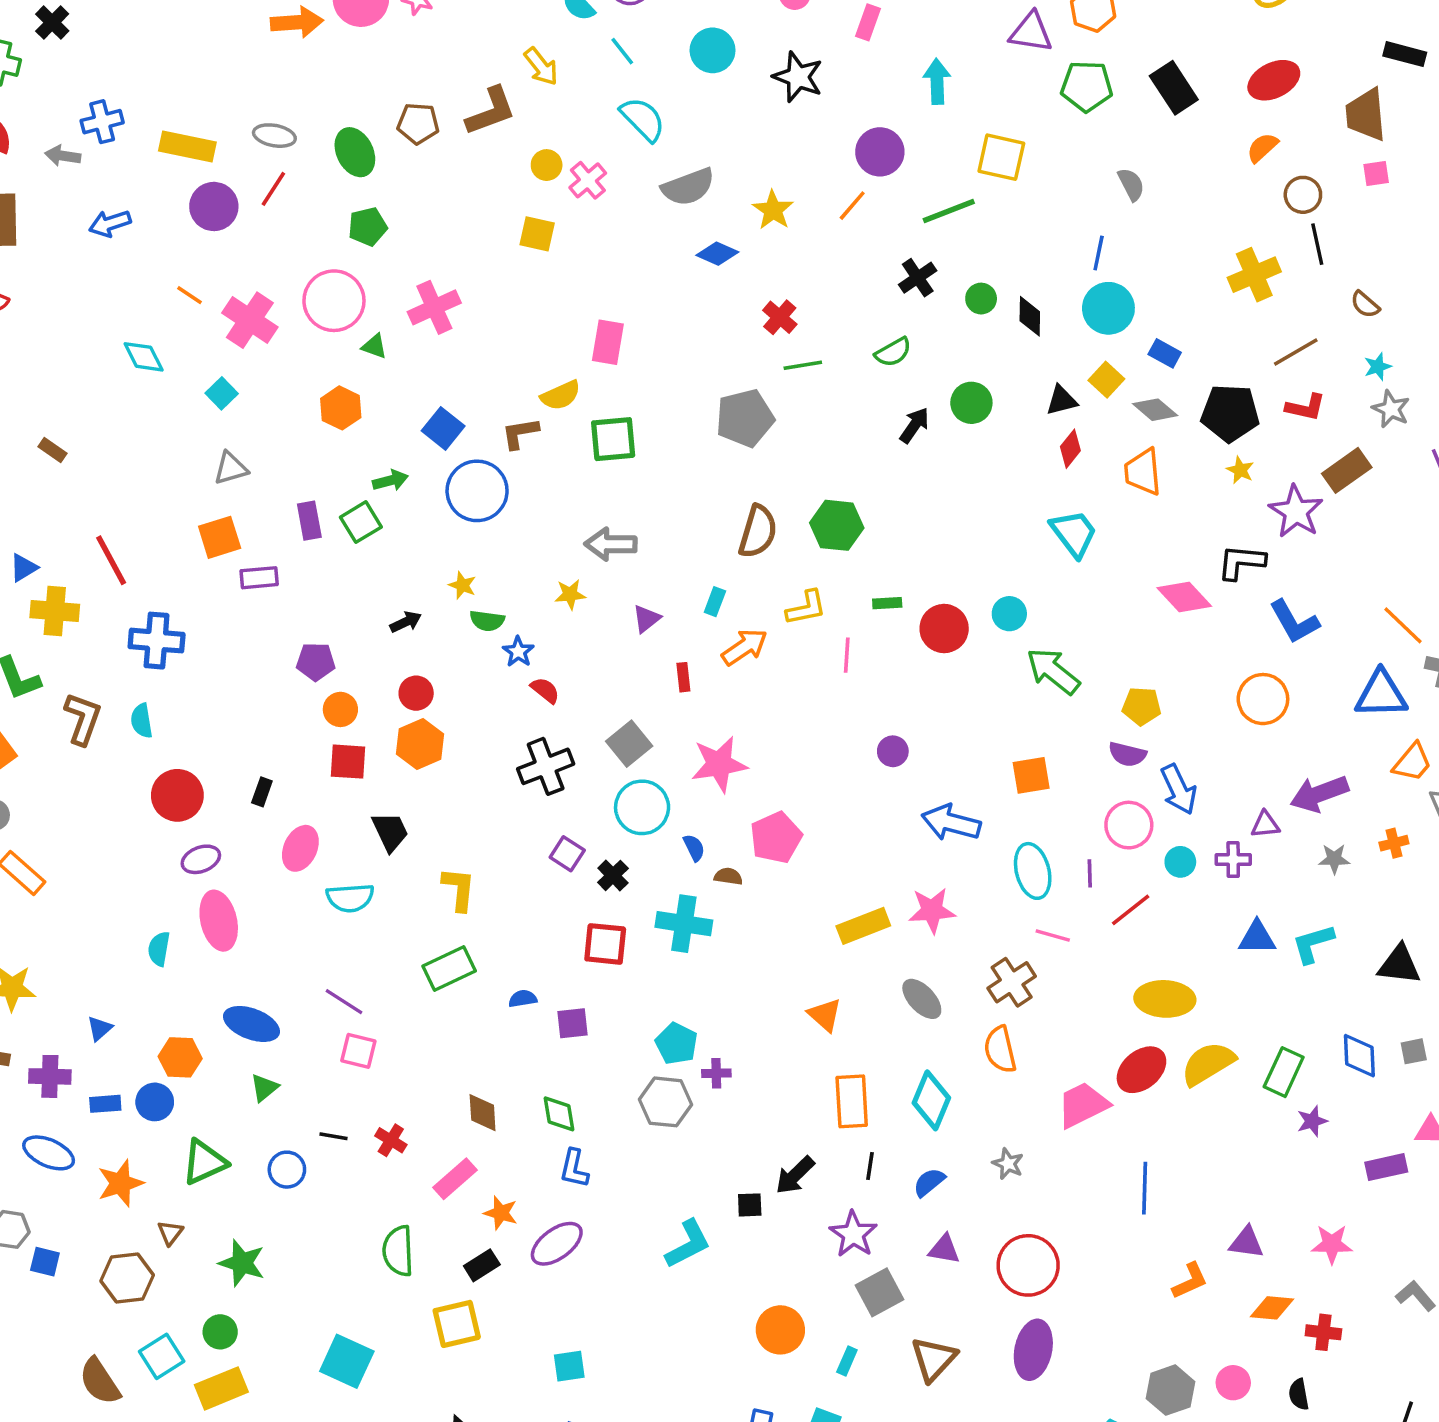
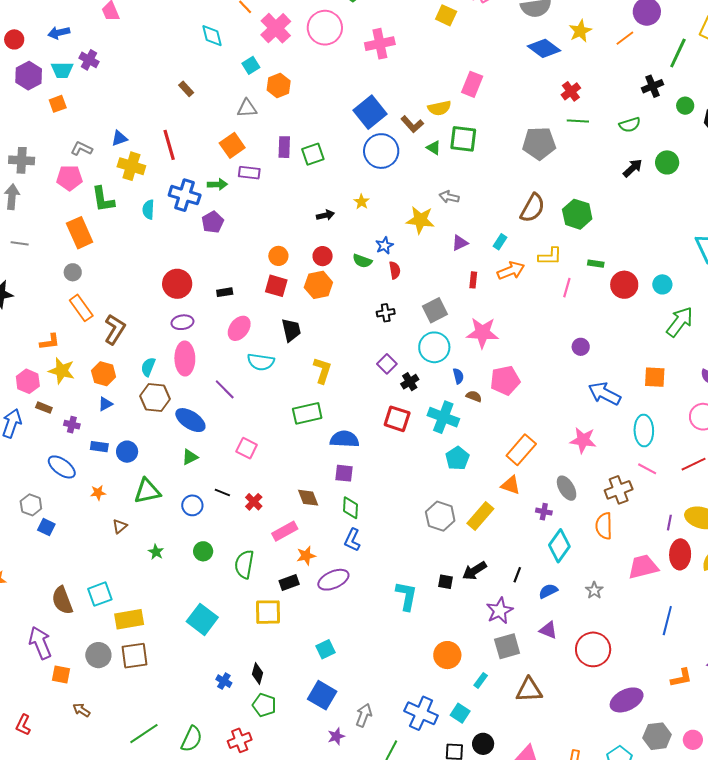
green line: (949, 211) -> (678, 53), turned -56
blue diamond: (717, 254) -> (544, 48), size x1.4
green triangle: (374, 346) -> (434, 148), moved
orange hexagon: (341, 408) -> (279, 86), moved
blue square: (443, 428) -> (370, 112), size x1.4
brown L-shape: (520, 433) -> (412, 124), turned -135
brown rectangle: (52, 450) -> (186, 89), moved
green arrow: (390, 480) -> (217, 184), moved
orange square: (220, 537) -> (232, 145), turned -30
gray arrow: (611, 544) -> (449, 197), size x0.7
yellow star: (570, 594) -> (420, 220), size x1.6
green semicircle: (487, 621) -> (362, 261), moved
purple pentagon: (316, 662) -> (213, 222), moved, turned 30
green arrow: (1053, 671) -> (680, 322), turned 76
red semicircle: (545, 690) -> (395, 270), turned 30
brown L-shape: (83, 719) -> (115, 329), moved
cyan semicircle: (142, 721) -> (148, 210), moved
black cross: (546, 766) -> (386, 313), size x0.6
black rectangle: (262, 792) -> (225, 292), turned 49
purple line: (1090, 873) -> (669, 523), moved
yellow rectangle: (863, 926) -> (480, 516), moved, turned -40
blue semicircle: (523, 999) -> (344, 439), size x1.8
purple line: (344, 1002) -> (225, 389), moved
orange triangle: (825, 1015) -> (511, 485), turned -35
purple square: (572, 1023) -> (344, 473), moved
cyan pentagon: (676, 1044) -> (457, 458), moved
orange hexagon: (180, 1057) -> (104, 374), moved
red ellipse: (1141, 1070) -> (680, 554), turned -60
purple cross: (716, 1073) -> (544, 512), moved
purple cross: (50, 1076) -> (72, 425), size x0.7
orange rectangle: (852, 1101) -> (521, 450), moved, turned 32
gray hexagon: (665, 1102) -> (440, 516), moved
brown diamond: (483, 1113) -> (308, 498), turned -30
orange star: (120, 1183) -> (98, 493), size x0.6
orange star: (501, 1213) -> (306, 556), turned 30
cyan L-shape: (688, 1244) -> (406, 596), turned -64
green star: (242, 1263) -> (156, 552), size x0.6
brown hexagon: (127, 1278) -> (155, 397), moved
green circle: (220, 1332) -> (203, 551), moved
purple ellipse: (1033, 1350) -> (627, 700), moved, turned 40
brown triangle: (934, 1359) -> (529, 690), turned 32
cyan square: (569, 1366) -> (325, 649), turned -30

